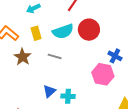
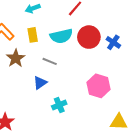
blue cross: (115, 56) -> (113, 42), moved
blue triangle: (49, 91) -> (40, 83), moved
cyan cross: (68, 96) -> (59, 105), turned -32

